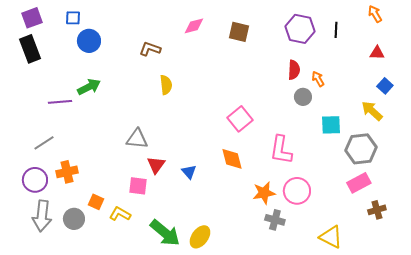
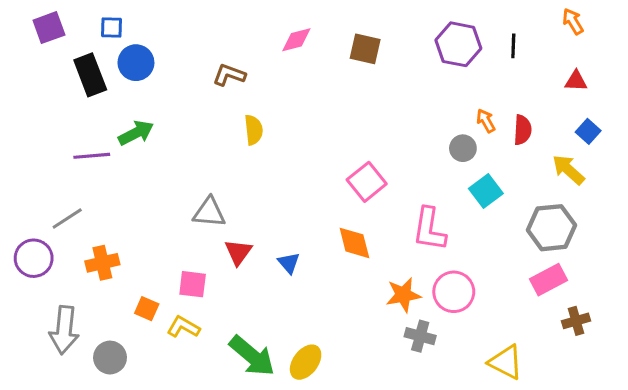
black rectangle: (30, 49) -> (90, 75), moved
red semicircle: (294, 70) -> (523, 130), moved
cyan square: (331, 125) -> (486, 191), moved, turned -35
purple circle: (35, 180) -> (34, 258), moved
pink square: (138, 186) -> (193, 284), moved
gray circle: (74, 219) -> (110, 358), moved

